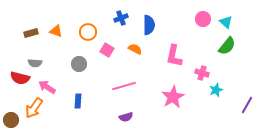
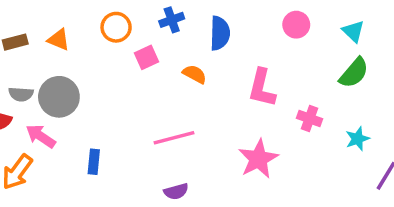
pink circle: (203, 19) -> (296, 25), moved
orange circle: (88, 32) -> (116, 27), moved
pink square: (107, 50) -> (146, 57), moved, turned 32
gray circle: (79, 64) -> (59, 97), moved, size x1.5
cyan star: (216, 90) -> (358, 139), moved

